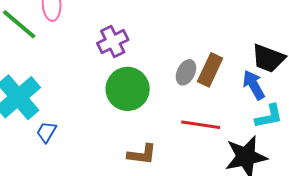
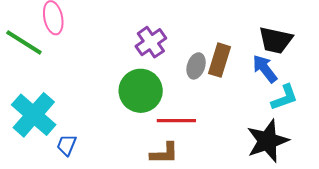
purple cross: (113, 42) -> (151, 42), moved
red line: (201, 125) -> (176, 121), moved

